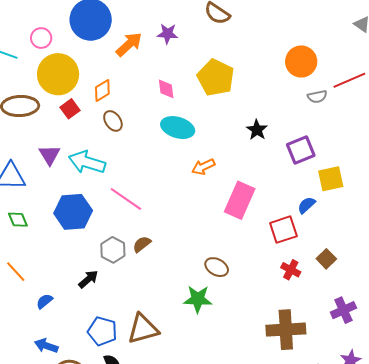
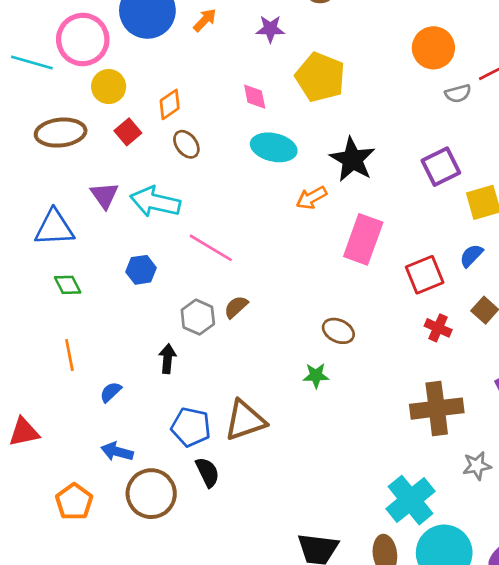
purple star: (168, 34) -> (270, 29), moved
pink circle: (41, 38) -> (83, 39), size x1.8
orange arrow: (129, 44) -> (205, 20), moved, size x0.7
yellow circle: (58, 74) -> (109, 87), size x0.6
black star: (257, 130) -> (352, 159), moved, size x1.6
blue semicircle: (306, 205) -> (471, 256), moved
blue hexagon: (73, 212) -> (141, 270), size x0.6
orange line: (16, 272) -> (69, 355), turned 35
black arrow: (88, 279) -> (167, 359), turned -40
green star: (198, 299) -> (316, 376), size x0.7

